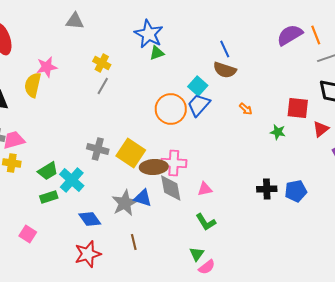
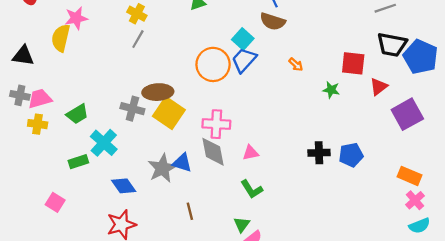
brown ellipse: (154, 167) -> (158, 92), moved
green trapezoid: (48, 171) -> (77, 114), moved
brown line: (134, 242) -> (190, 211), moved

